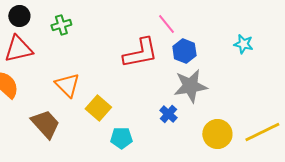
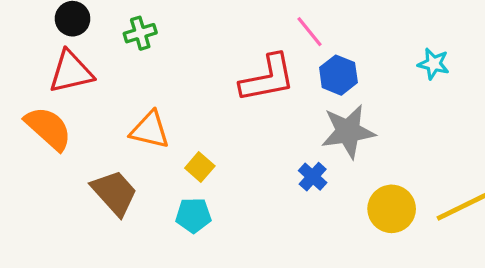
orange triangle: (67, 85) -> (150, 130), turned -32
yellow square: (98, 108) -> (200, 167), size x0.7
cyan pentagon: (121, 138) -> (193, 215), moved

